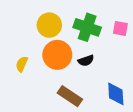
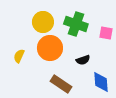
pink square: (120, 28) -> (106, 33), moved
black semicircle: (86, 61) -> (83, 60), moved

